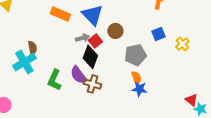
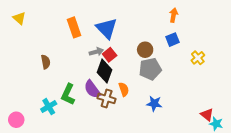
orange rectangle: (60, 14) -> (74, 27), turned 48
brown circle: (115, 31) -> (145, 50), moved
blue square: (158, 34) -> (172, 40), moved
cyan cross: (24, 62) -> (49, 107), moved, size x0.7
orange semicircle: (136, 78) -> (124, 89), moved

